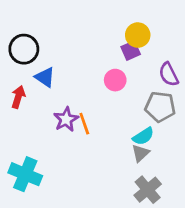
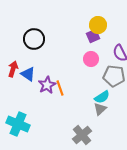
black circle: (24, 49) -> (34, 39), moved
blue triangle: (45, 77) -> (28, 74), moved
pink circle: (115, 80) -> (91, 59), moved
gray cross: (148, 190) -> (82, 135), moved

